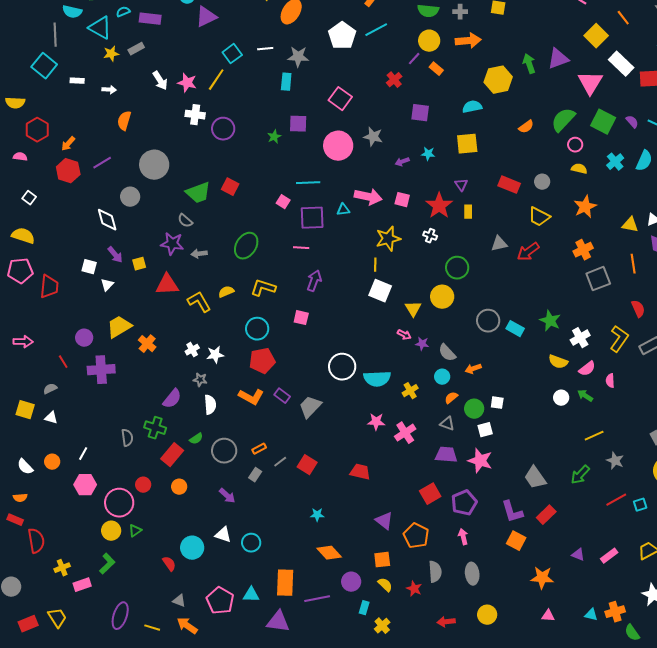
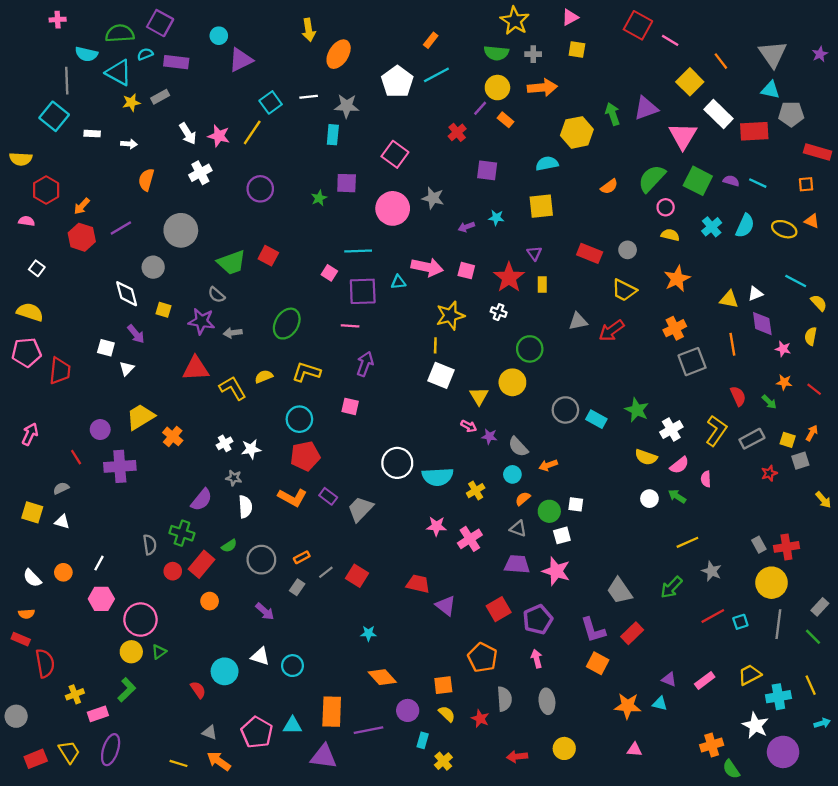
white cross: (195, 115) -> (200, 173), moved, turned -36
purple semicircle: (632, 122) -> (731, 181), turned -32
yellow square: (139, 264) -> (164, 310), moved, turned 32
pink arrow: (23, 342) -> (30, 434), turned -66
red circle: (143, 485) -> (173, 571), moved
purple triangle: (384, 521) -> (446, 606), moved
cyan triangle: (591, 615) -> (660, 704), moved
purple ellipse: (120, 616) -> (111, 750), moved

